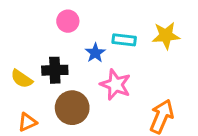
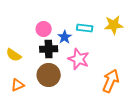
pink circle: (68, 21) -> (44, 29), moved
black cross: (55, 70) -> (49, 49), moved

